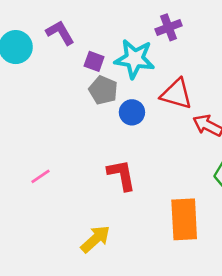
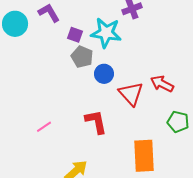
red triangle: (176, 94) -> (131, 94), moved, turned 32
pink line: (41, 176) -> (44, 127), moved

